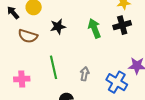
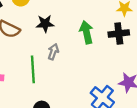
gray arrow: (85, 74) -> (53, 52), moved

